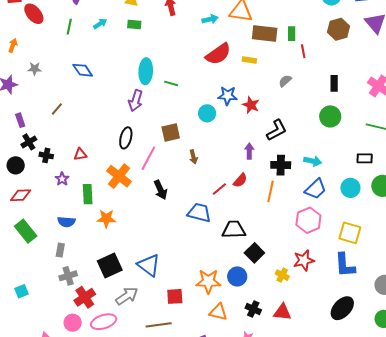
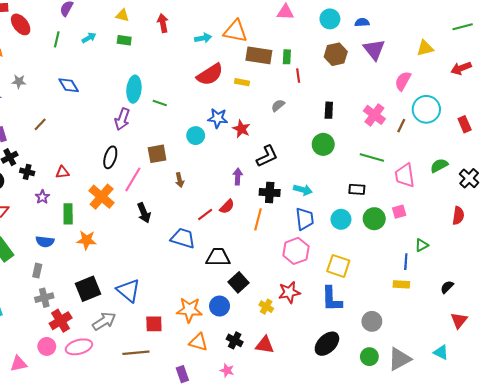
blue trapezoid: (316, 189) -> (305, 219), turned -55

